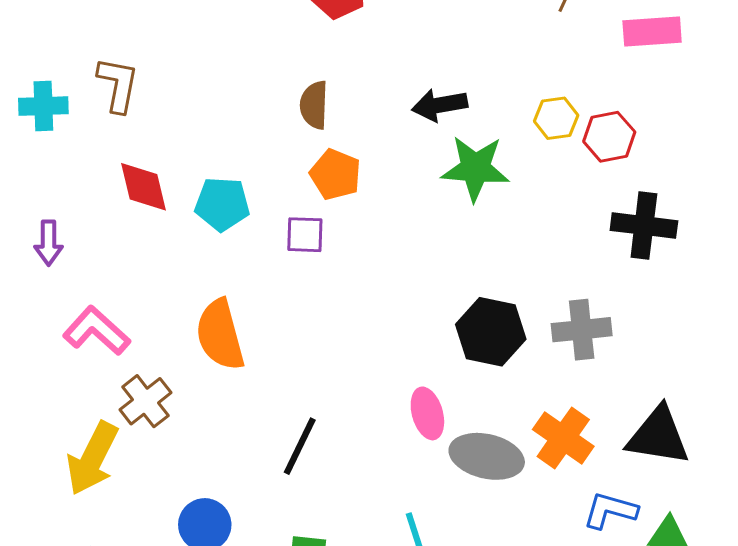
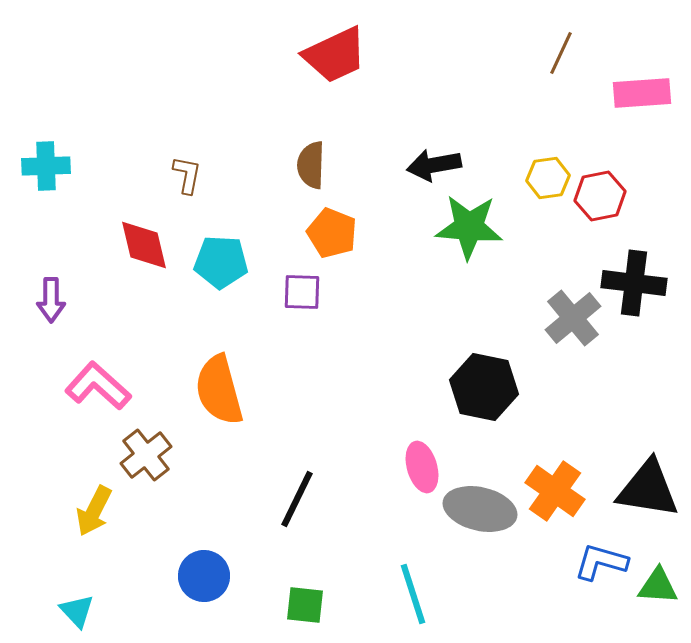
brown L-shape: (118, 85) -> (187, 175), moved, size x0.7
gray cross: (582, 330) -> (573, 318), moved, turned -34
yellow arrow: (92, 458) -> (94, 511), size x0.7

